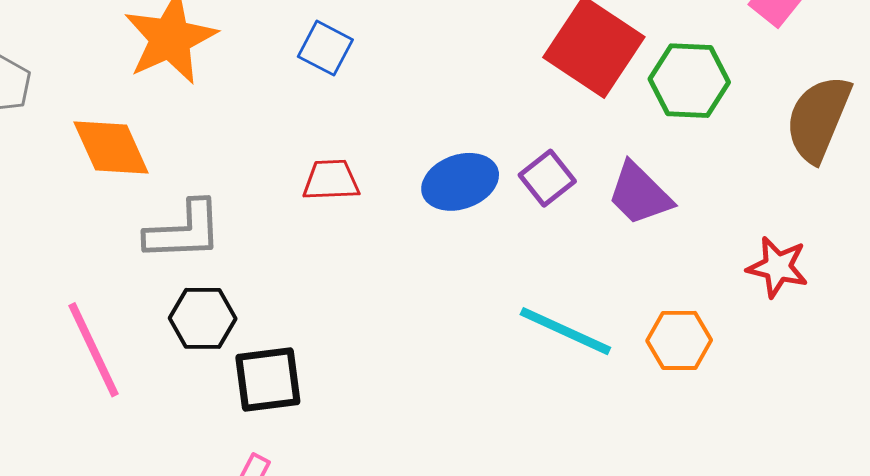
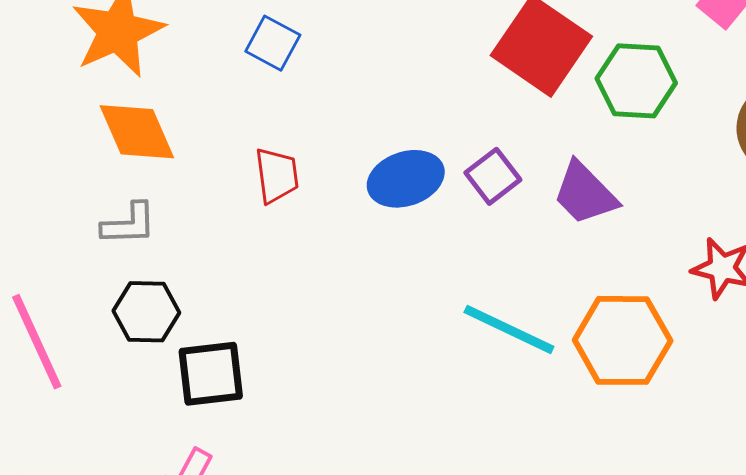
orange diamond: (111, 148) -> (137, 132), moved
red trapezoid: (331, 180) -> (277, 175), turned 84
gray L-shape: (184, 231) -> (129, 224), size x0.7
orange hexagon: (679, 340) -> (623, 340), size x1.5

